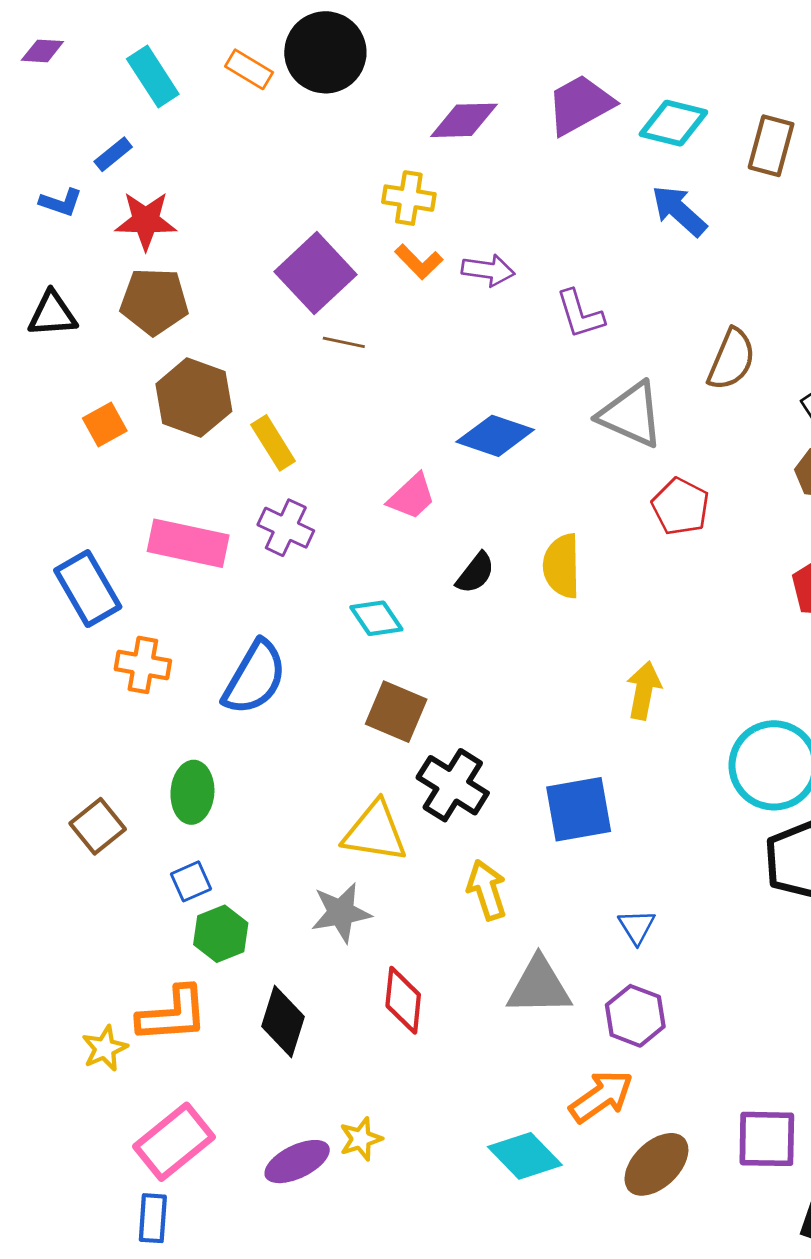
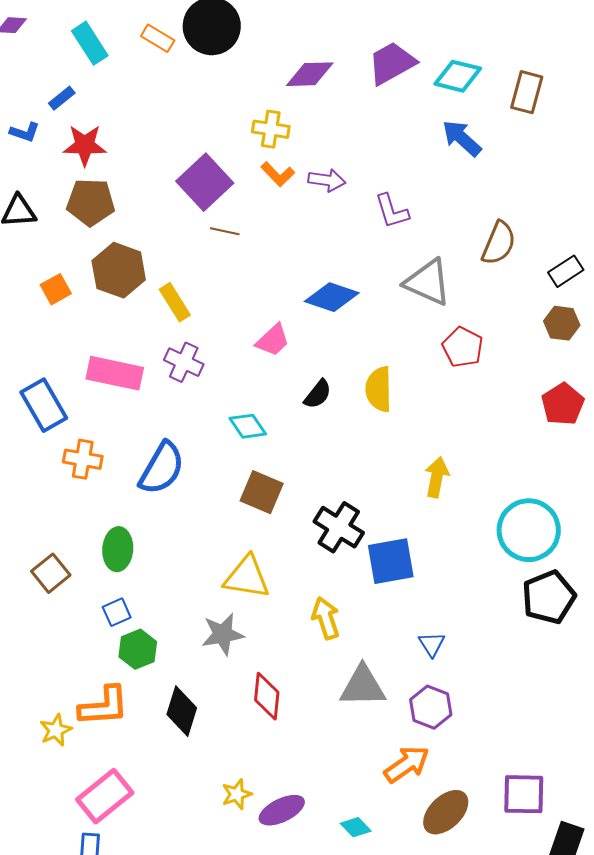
black cross: (453, 785) -> (339, 527), moved
cyan diamond: (525, 1156) -> (356, 827), moved, size x0.6
purple ellipse: (297, 1162) -> (282, 810), moved

